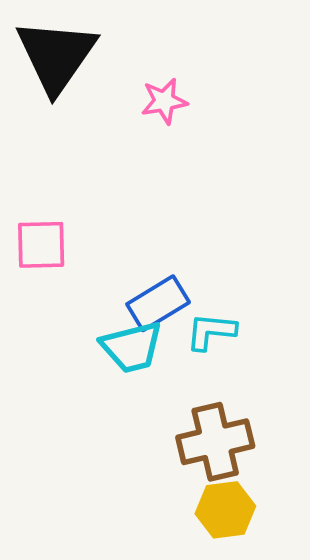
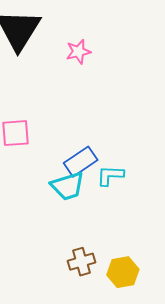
brown cross: (215, 442) -> (81, 262), moved, size x0.7

